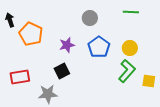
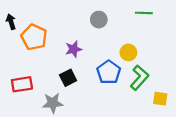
blue pentagon: (99, 47) -> (109, 72), moved
yellow circle: (130, 48) -> (128, 52), moved
yellow square: (149, 81) -> (160, 99), moved

